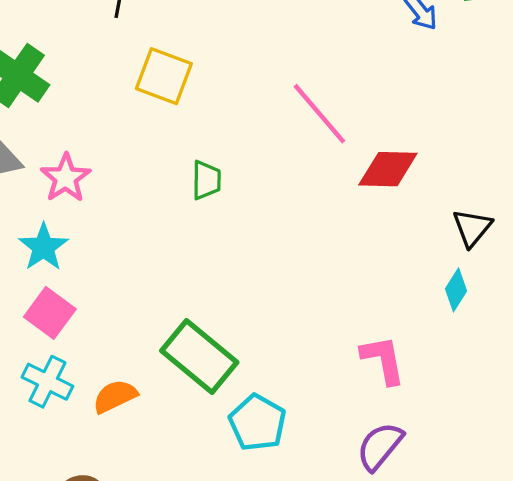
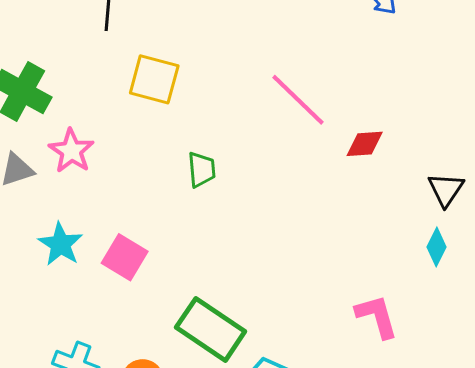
red diamond: (388, 169) -> (365, 144), size x0.7
pink star: (66, 178) -> (71, 151), moved
pink square: (50, 313) -> (125, 257), moved

